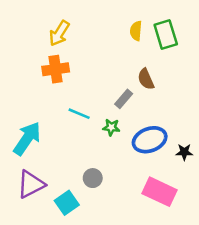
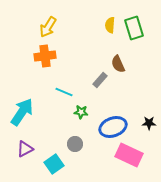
green star: (111, 127) -> (81, 112), moved
blue ellipse: (150, 140) -> (113, 127), moved
purple triangle: (31, 184) -> (25, 149), size x0.7

